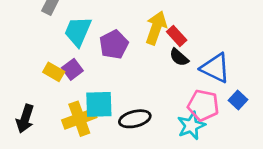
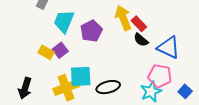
yellow arrow: (156, 28) -> (123, 18), turned -40
blue square: (238, 100) -> (185, 91), moved

